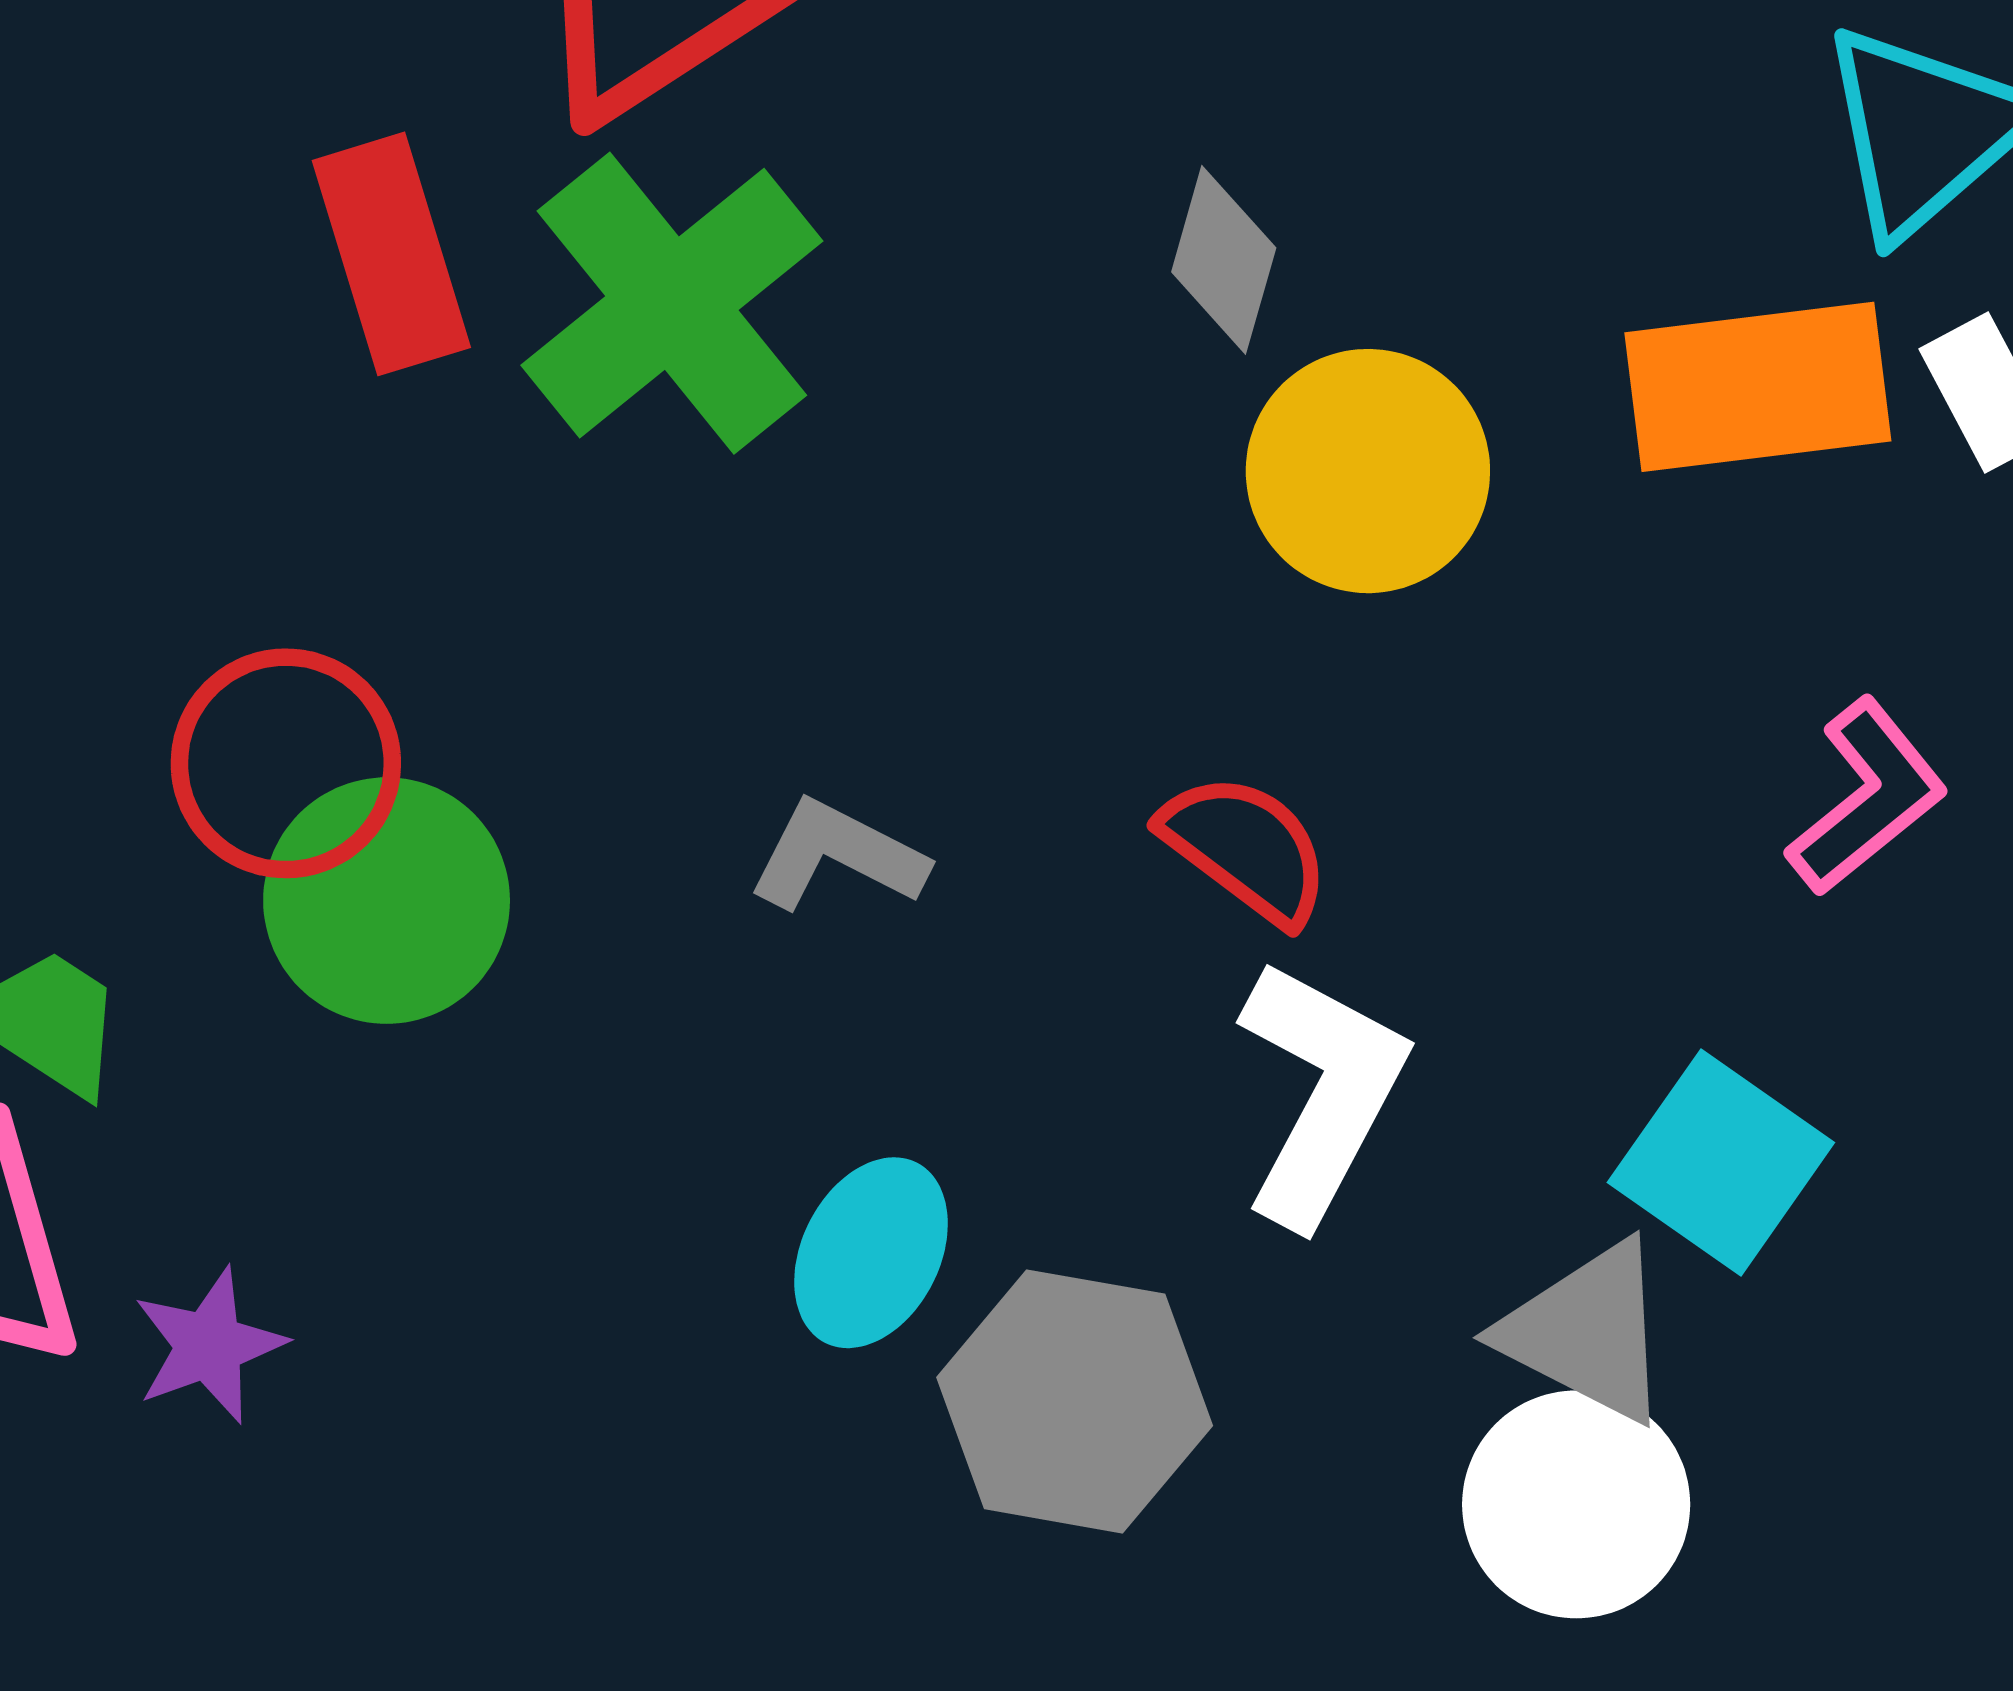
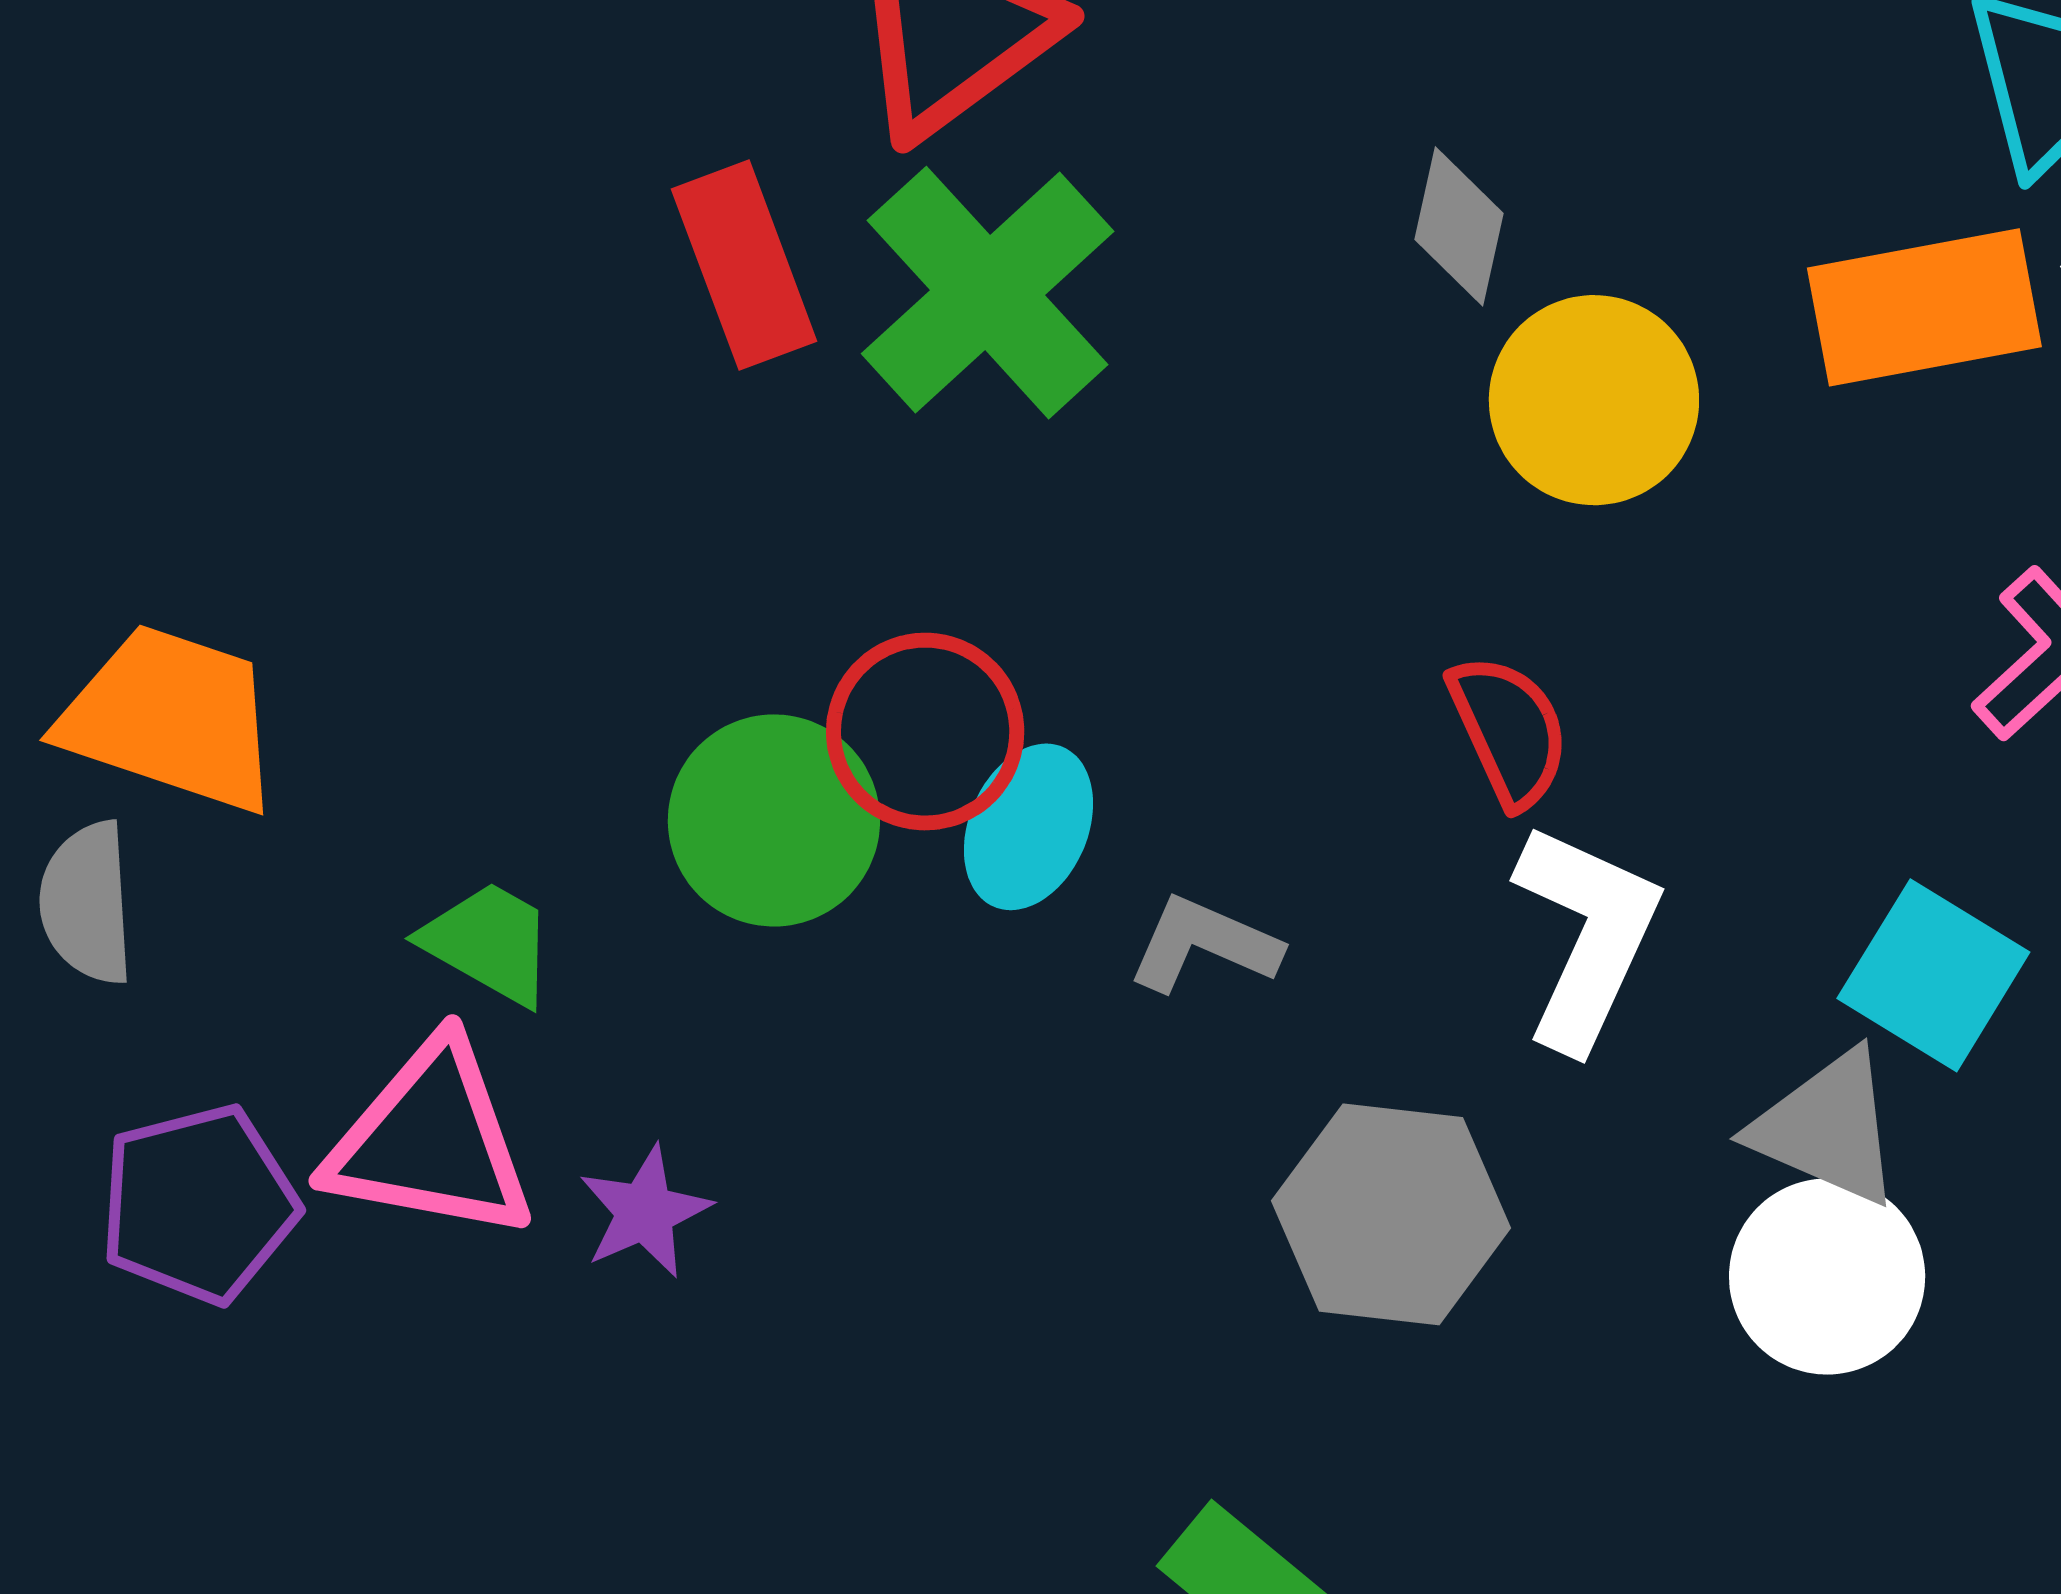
red circle: (286, 763) -> (925, 732), moved
red semicircle: (1246, 848) -> (1509, 731), turned 32
gray L-shape: (837, 855) -> (1204, 944), moved
cyan ellipse: (871, 1253) -> (1028, 827), moved

